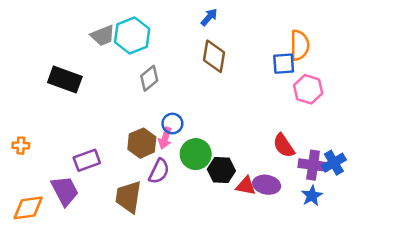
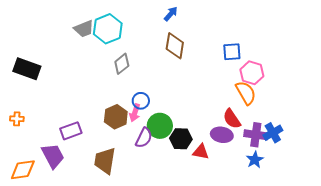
orange semicircle: (300, 45) -> (246, 93), moved, turned -30
black rectangle: (65, 79) -> (27, 69), moved
purple semicircle: (159, 171) -> (144, 138), moved
purple ellipse: (267, 185) -> (222, 135), moved

